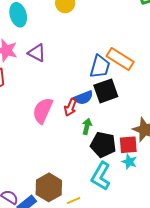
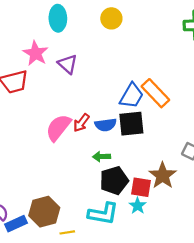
red arrow: (71, 107) -> (81, 123), moved
green arrow: (87, 126) -> (102, 157), turned -119
black pentagon: (103, 145) -> (114, 180), turned 30
cyan L-shape: (101, 176) -> (103, 214), turned -124

